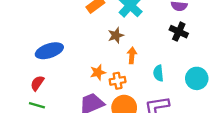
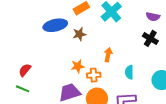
brown star: (116, 35) -> (79, 34), moved
blue ellipse: (49, 51) -> (55, 25), moved

